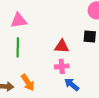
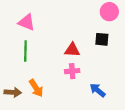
pink triangle: (19, 20) -> (27, 22), turned 30
blue arrow: (72, 84) -> (98, 90), moved

